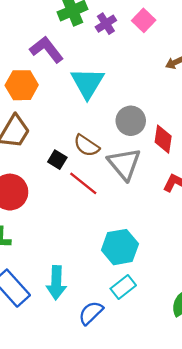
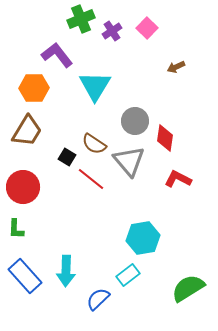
cyan hexagon: (120, 247) -> (143, 238), moved

